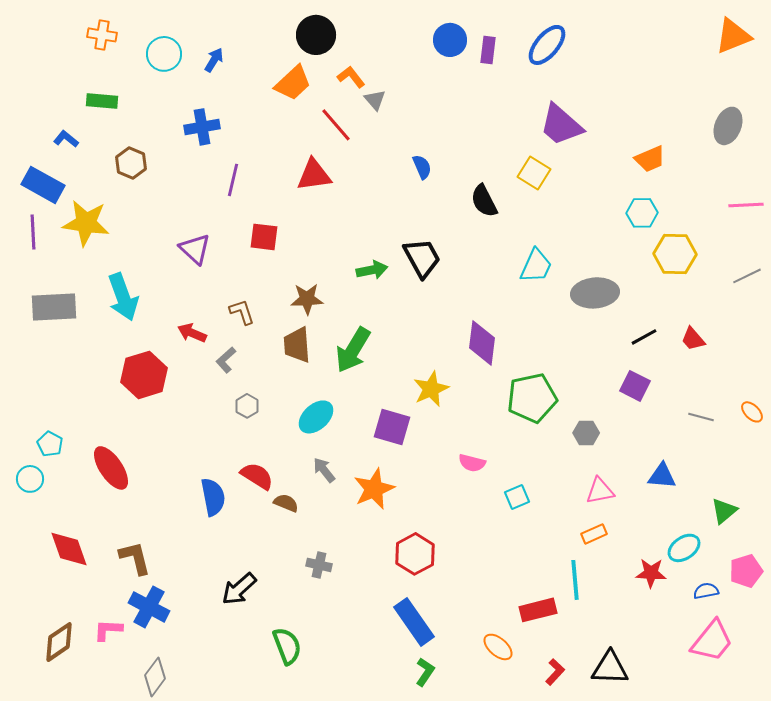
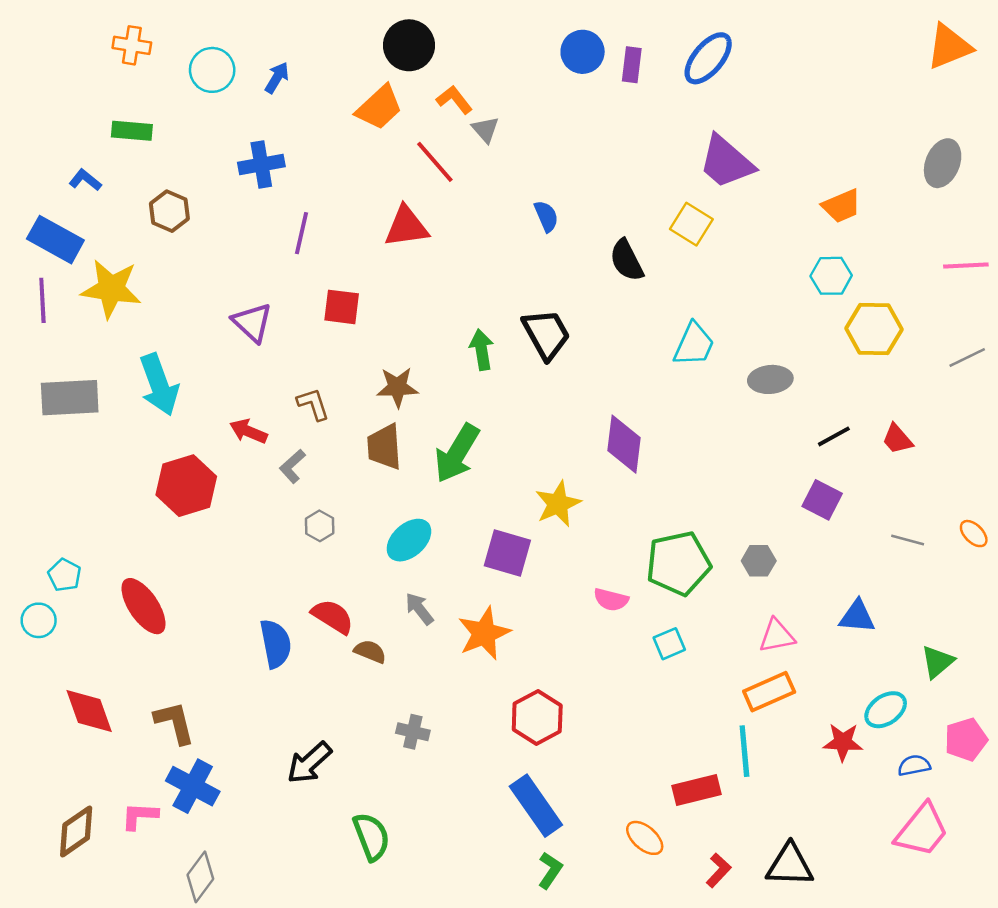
green arrow: (372, 270) -> (482, 350), turned -88
gray ellipse: (595, 293) -> (770, 379), size x0.7
green pentagon: (532, 398) -> (678, 563), moved
orange rectangle: (594, 534) -> (769, 692), size x1.5

